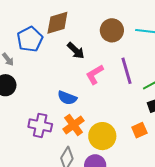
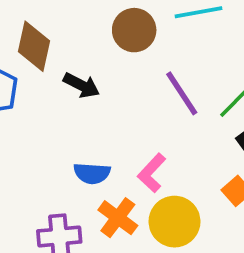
brown diamond: (57, 23) -> (34, 46), turned -44
pink L-shape: (95, 74) -> (152, 173), moved

